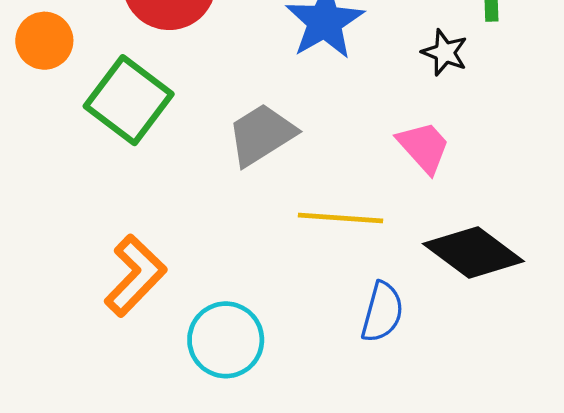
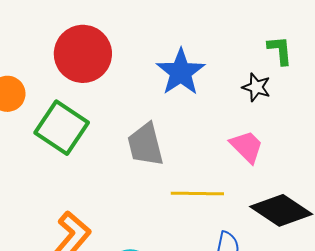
gray trapezoid: (262, 135) -> (145, 145), turned -69

